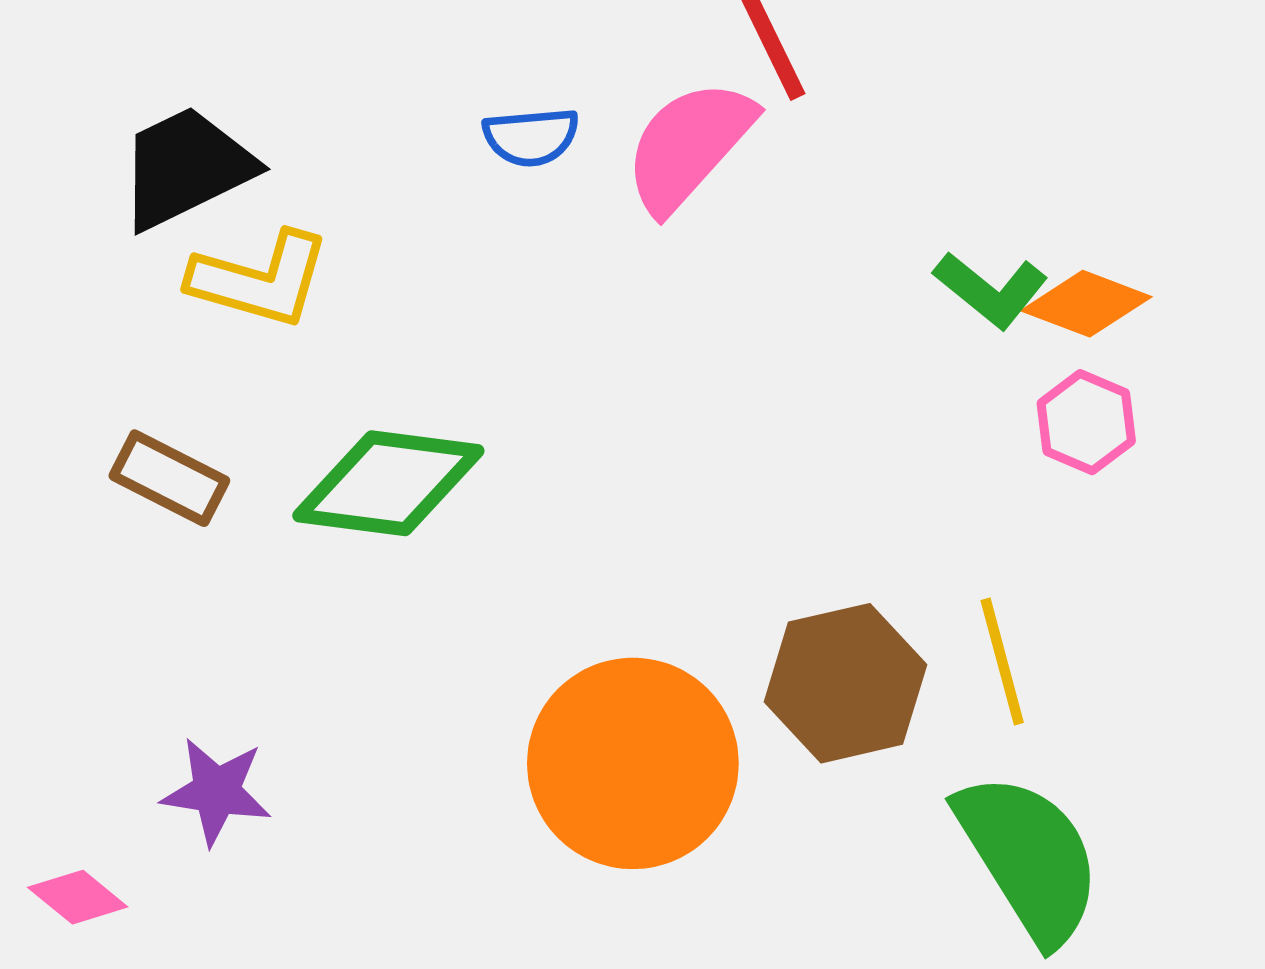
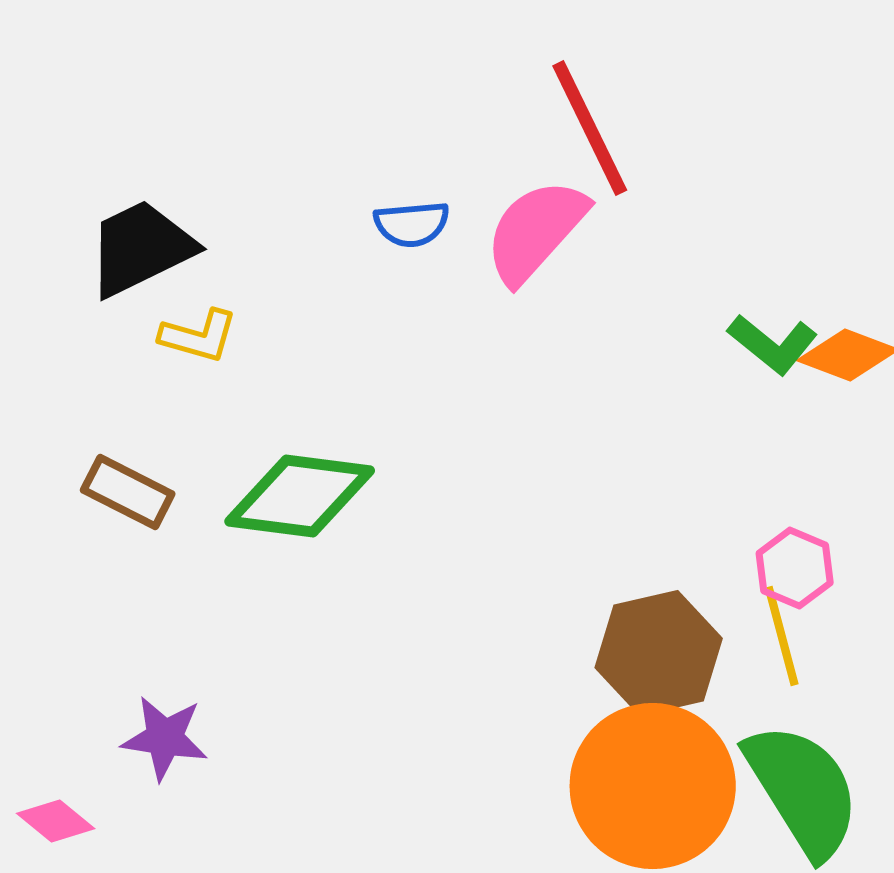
yellow L-shape: (260, 280) -> (199, 336), size x0.7
pink hexagon: (1086, 422) -> (795, 568), moved
orange circle: (633, 763) -> (653, 786), moved

